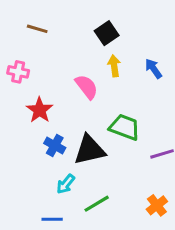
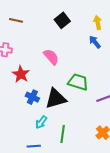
yellow arrow: (114, 66) -> (98, 23), moved
green line: (97, 204) -> (63, 134), turned -48

